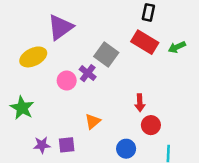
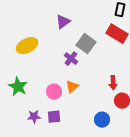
purple triangle: (60, 27) -> (63, 22), moved, size x0.7
pink circle: (67, 81) -> (54, 92), moved
orange triangle: (93, 121) -> (72, 87), moved

